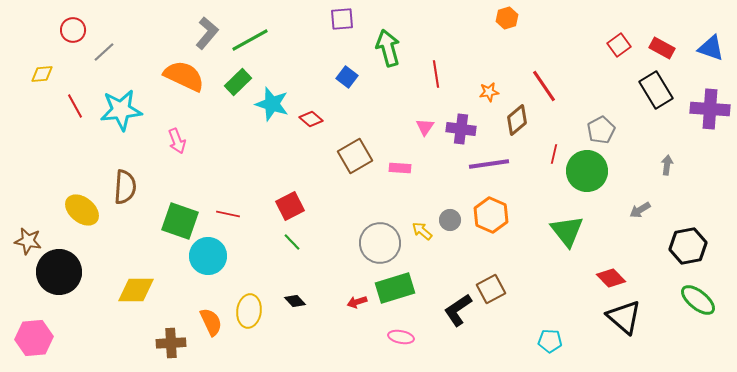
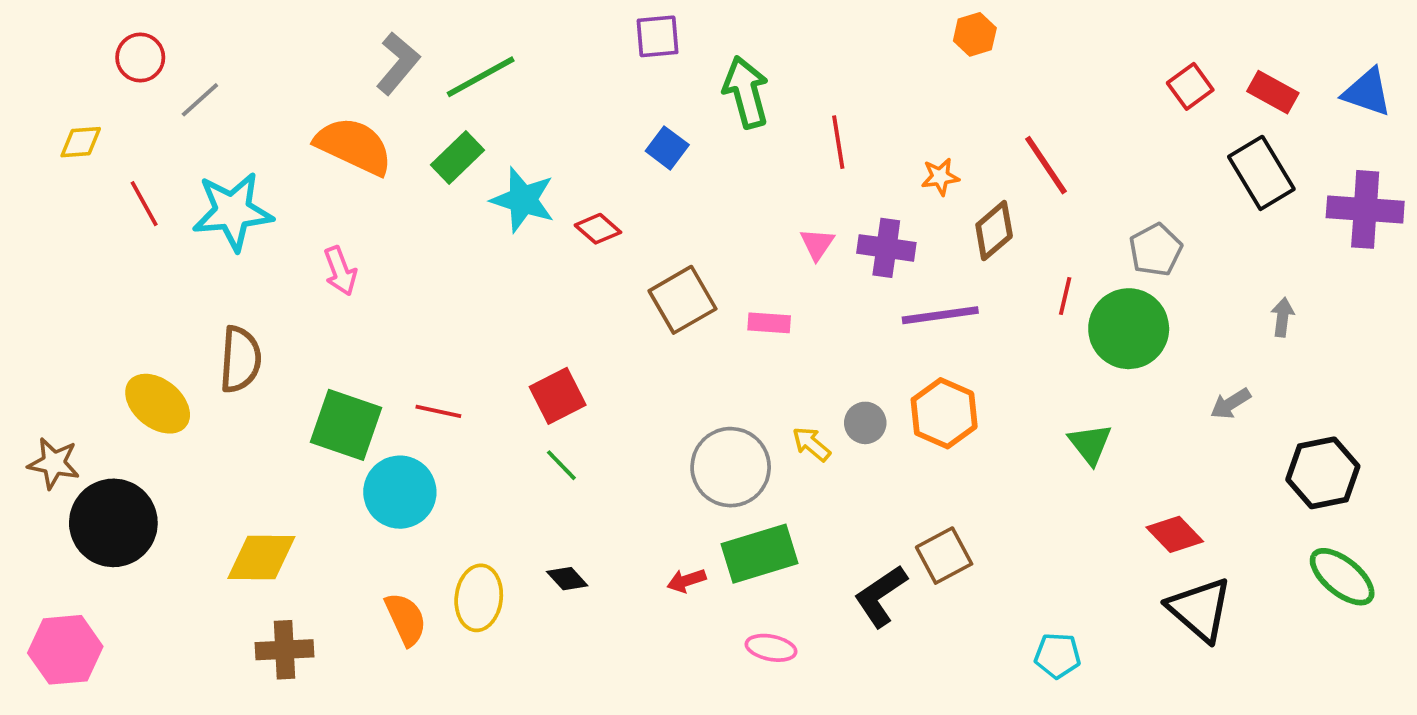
green triangle: (567, 231) -> (1090, 444), size x0.7
brown cross: (171, 343) -> (285, 650), moved

